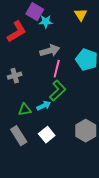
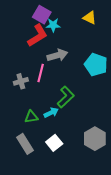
yellow triangle: (81, 15) -> (90, 18), turned -32
red L-shape: (17, 32) -> (38, 35), moved
pink line: (57, 69) -> (41, 73), moved

